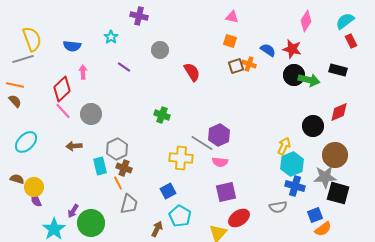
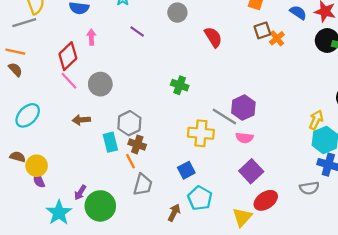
orange cross: (249, 64) -> (277, 38), moved, turned 32
purple square: (226, 192) -> (251, 171), turned -30

